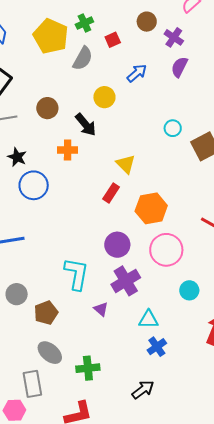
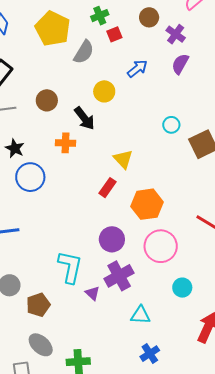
green cross: (84, 23) -> (100, 16), moved
purple triangle: (101, 309) -> (92, 293), moved
blue cross: (157, 347) -> (150, 354), moved

